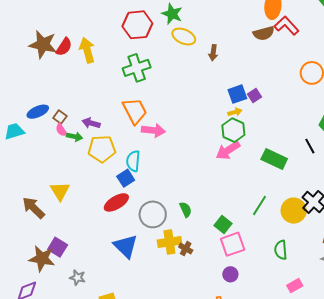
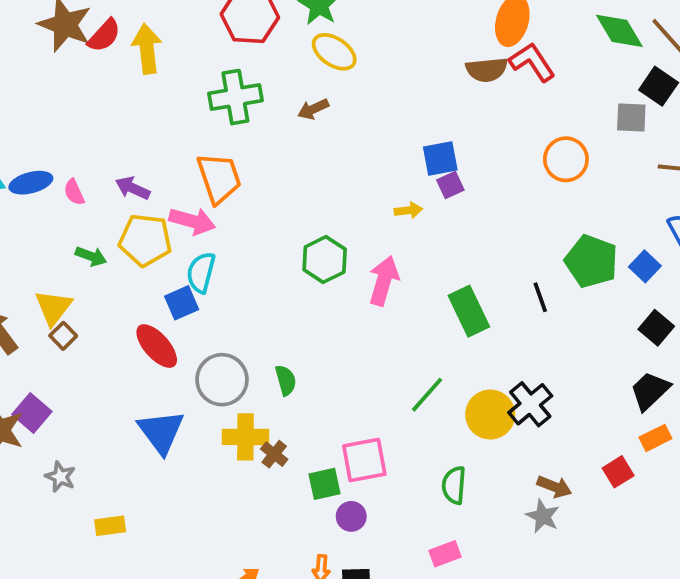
brown arrow: (213, 53) -> (313, 109), moved, turned 49
blue square: (237, 94) -> (440, 158), moved
blue ellipse: (38, 112) -> (31, 183), moved
brown square: (60, 117) -> (63, 336), moved
pink arrow: (153, 130) -> (192, 221), moved
green hexagon: (233, 130) -> (325, 260), moved
green arrow: (74, 137) -> (91, 256), moved
pink arrow: (228, 150) -> (384, 281), turned 130
green rectangle: (274, 159) -> (469, 311), turned 30
red ellipse: (116, 202) -> (157, 346), turned 70
green square: (223, 224) -> (324, 484), moved, turned 30
pink rectangle: (295, 286) -> (445, 554), moved

